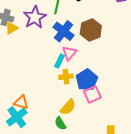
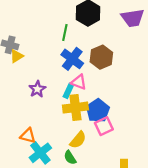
purple star: (35, 17) -> (37, 89), moved, size x0.7
pink triangle: (69, 53) -> (79, 82), turned -49
yellow cross: (66, 77) -> (75, 108), size x1.6
cyan cross: (17, 117) -> (40, 153), moved

